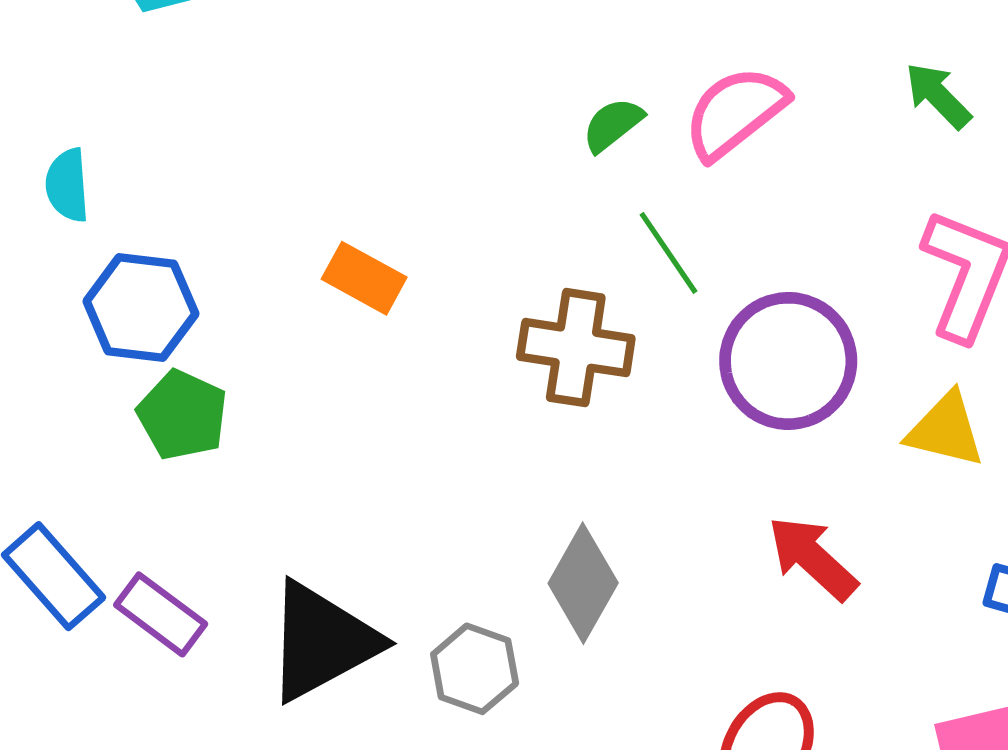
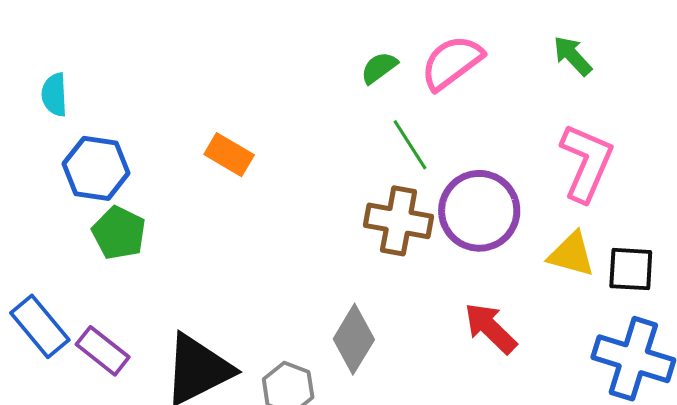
brown cross: (576, 348) -> (399, 221), moved

